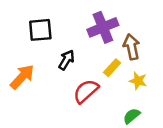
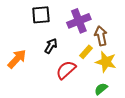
black square: (40, 30) -> (41, 15), moved
yellow star: (138, 81) -> (106, 62), size x1.5

